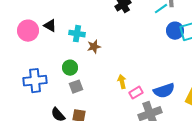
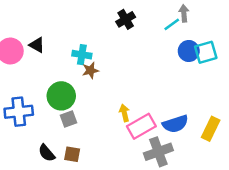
cyan cross: (77, 34) -> (82, 55), moved
green circle: (70, 68) -> (61, 96), size x1.5
pink rectangle: (136, 93) -> (141, 126), size x1.6

